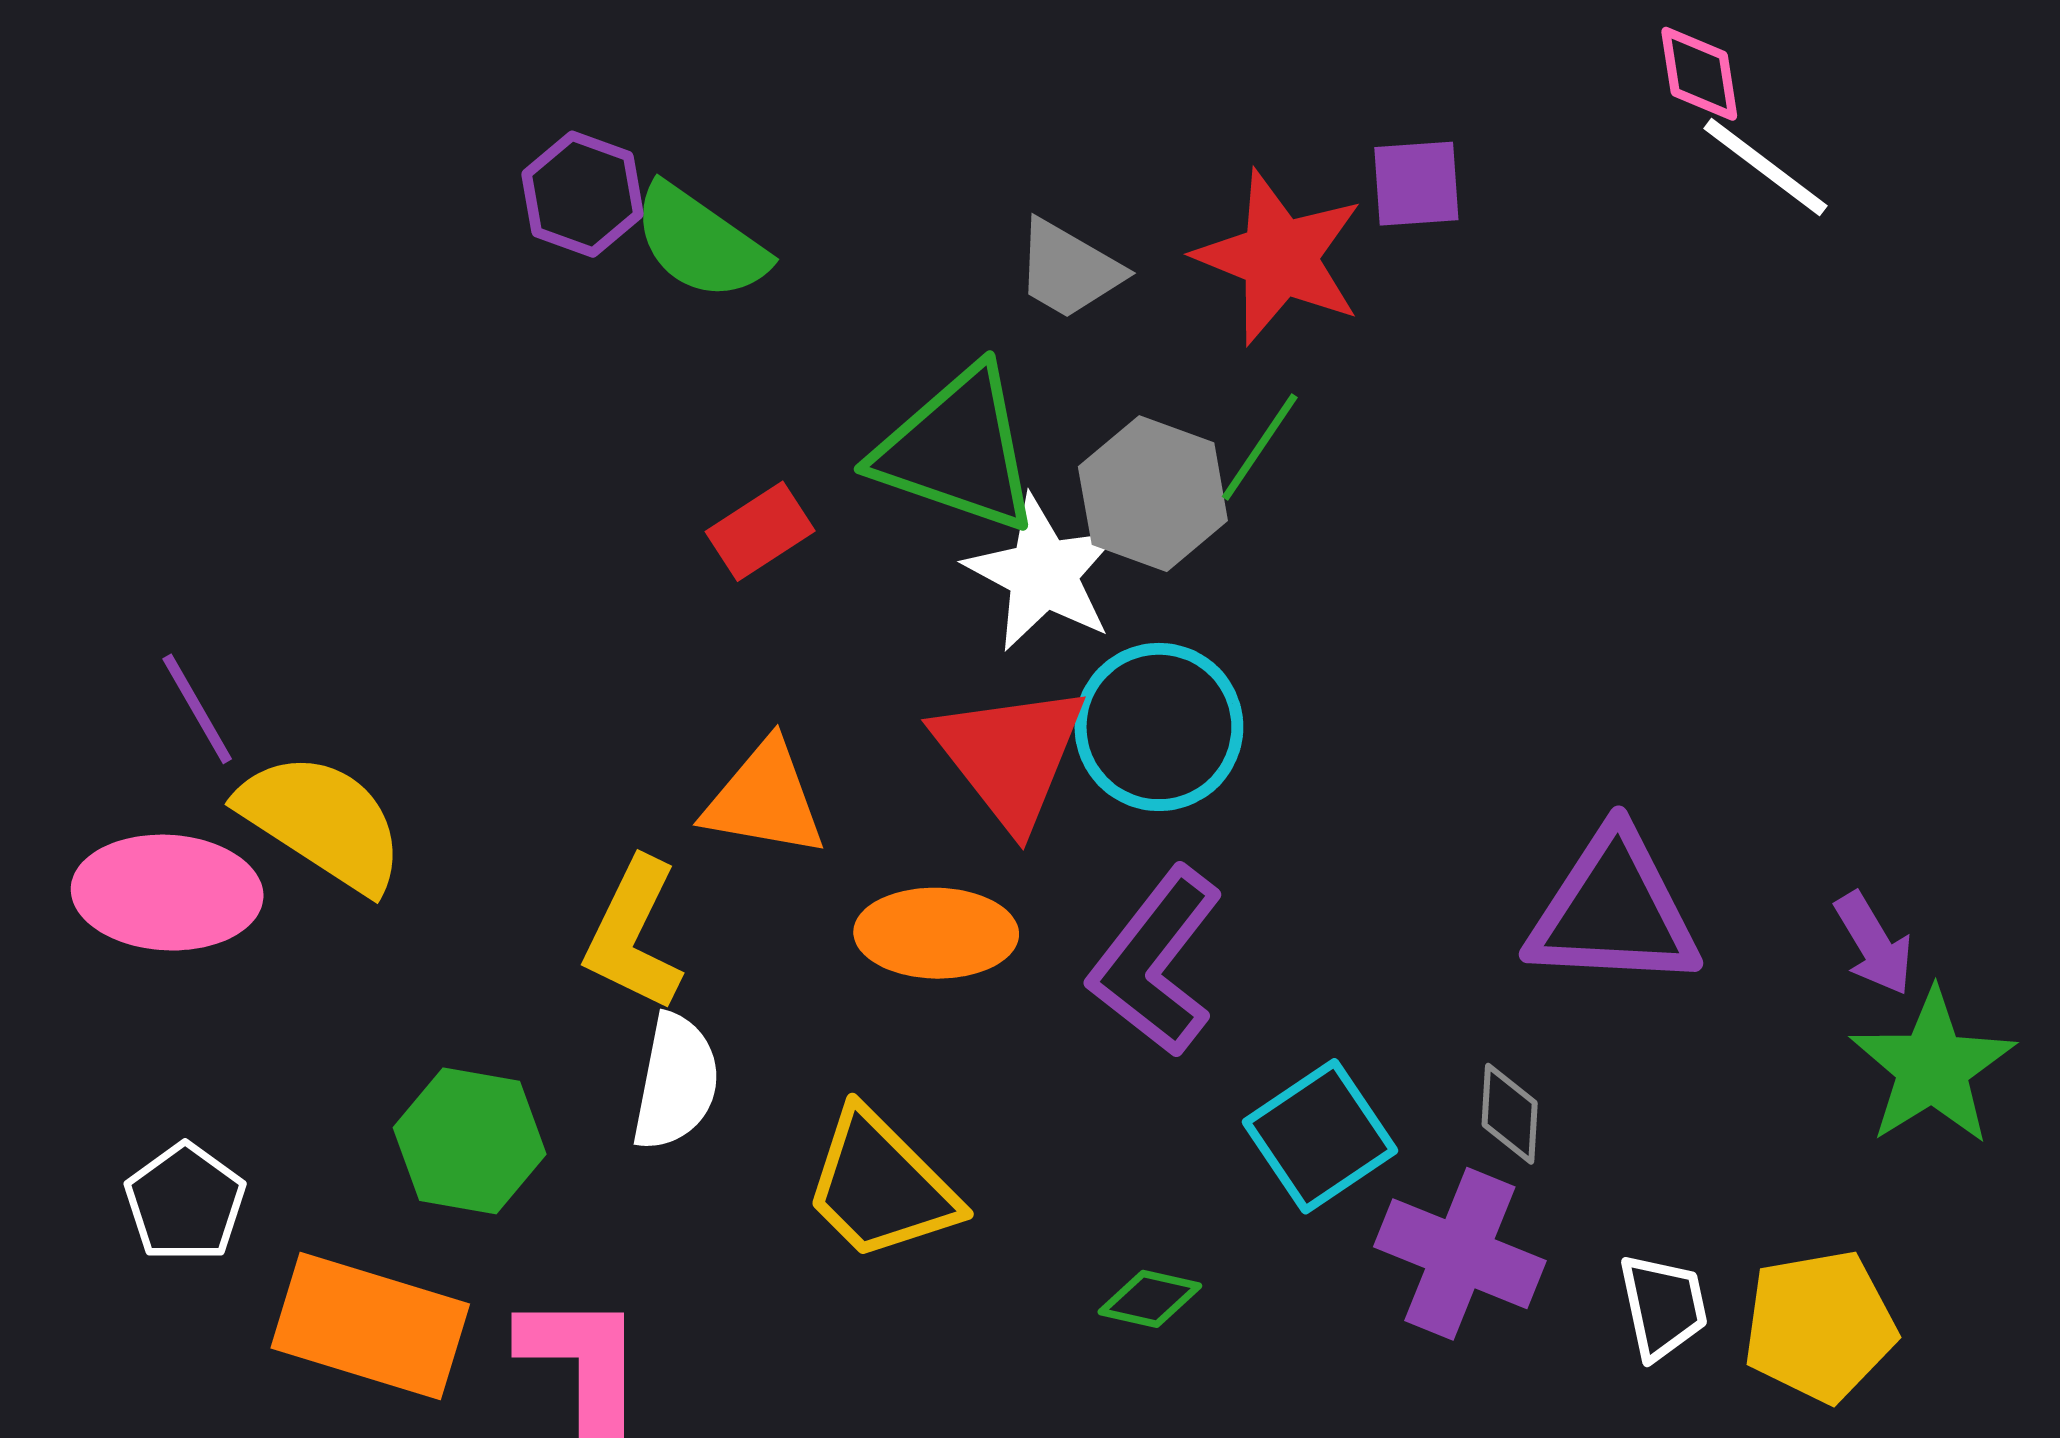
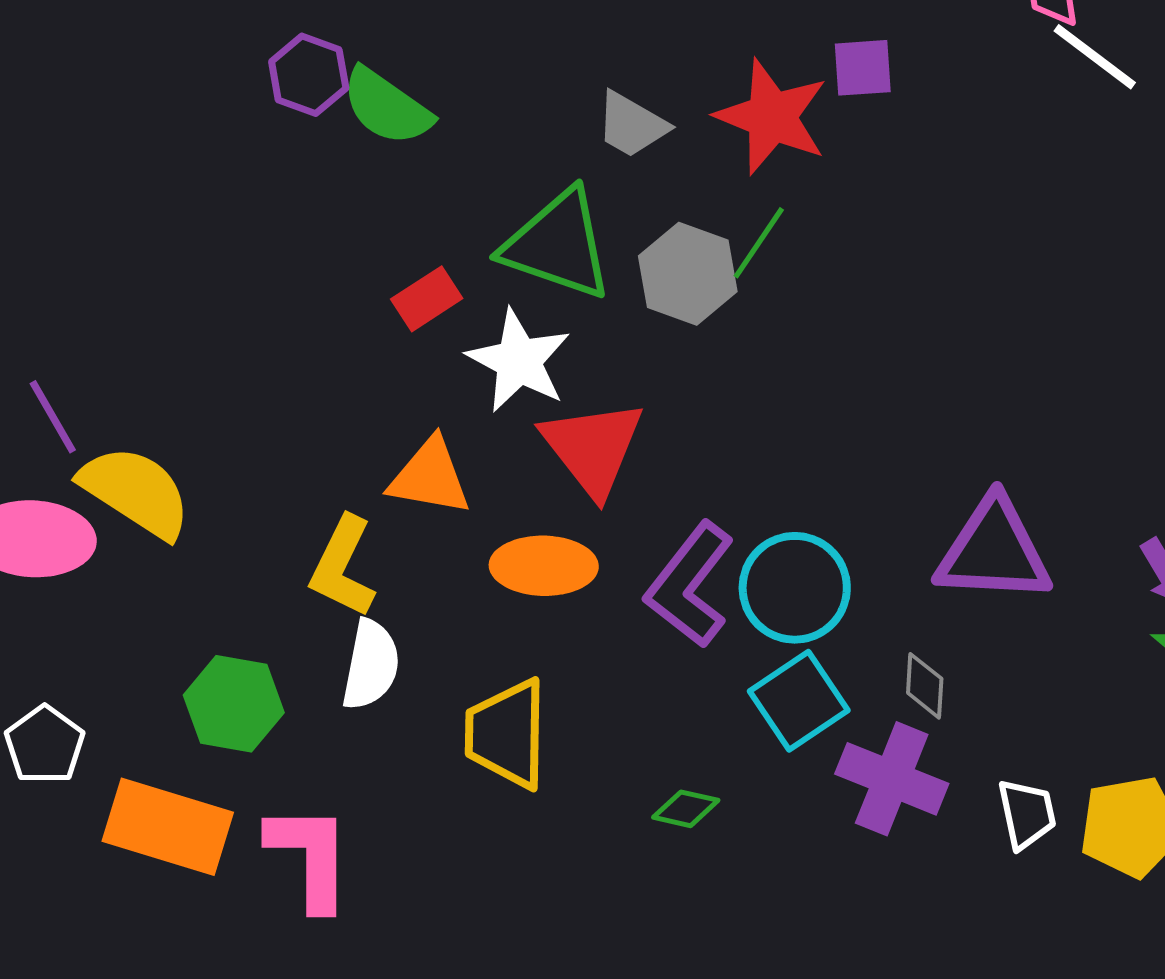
white star: (1043, 573) -> (519, 361), moved
cyan circle: (1159, 727) -> (795, 588), moved
yellow trapezoid: (880, 1186) -> (507, 734), turned 46

